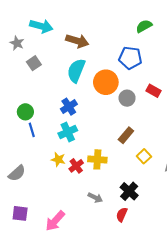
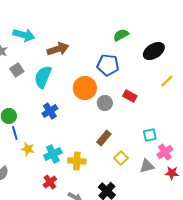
brown arrow: (77, 41) -> (58, 49), turned -35
cyan semicircle: (76, 71) -> (43, 77), moved
cyan cross: (68, 132) -> (53, 154), moved
yellow star: (58, 159) -> (28, 149), moved
red cross: (76, 166) -> (50, 182), moved

